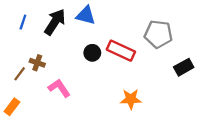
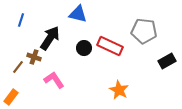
black arrow: (55, 22) -> (50, 38), moved
orange star: (131, 99) -> (119, 90), turned 30

